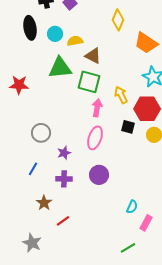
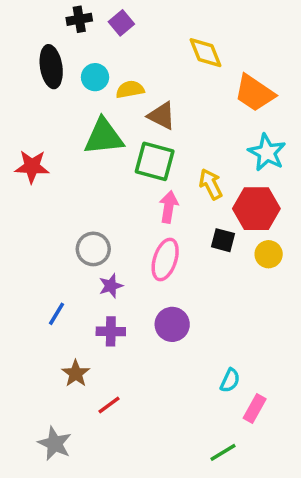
yellow diamond: (118, 20) -> (205, 53), turned -45
gray circle: (41, 133) -> (93, 249), moved

